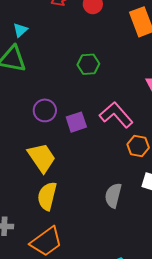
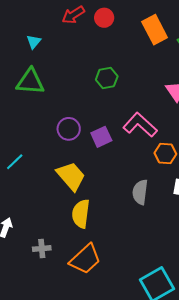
cyan triangle: (20, 30) -> (34, 42), moved
gray semicircle: (113, 195) -> (140, 192), moved

